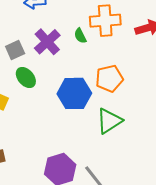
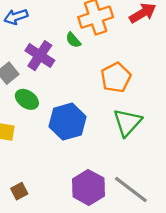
blue hexagon: (74, 93) -> (67, 122), moved

